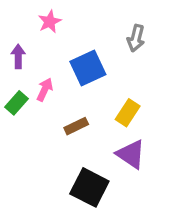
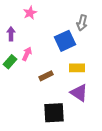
blue square: (88, 68) -> (65, 41), moved
yellow rectangle: (128, 113) -> (77, 68), turned 56
black square: (89, 187) -> (54, 113), turned -30

